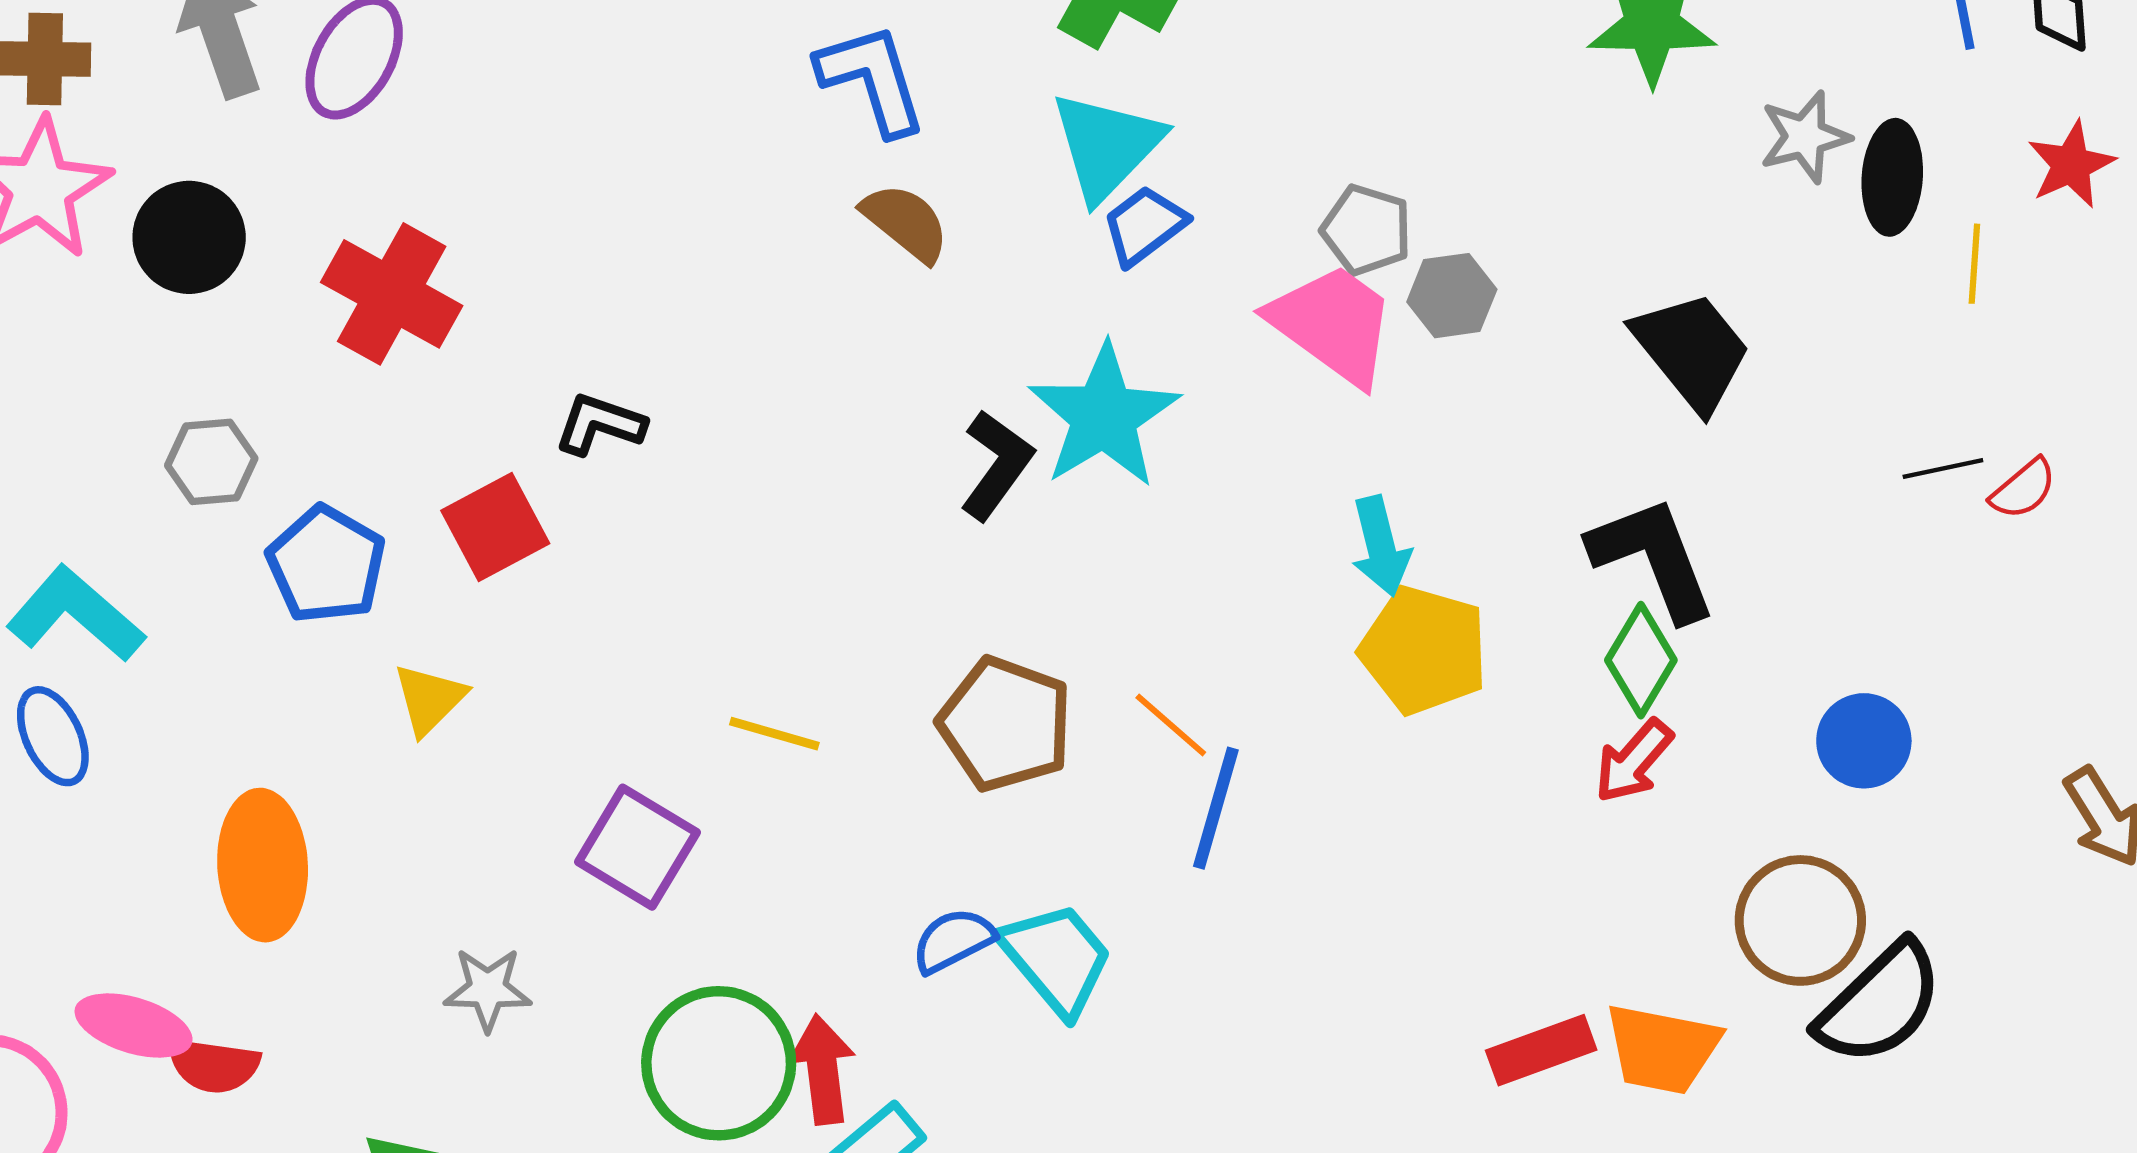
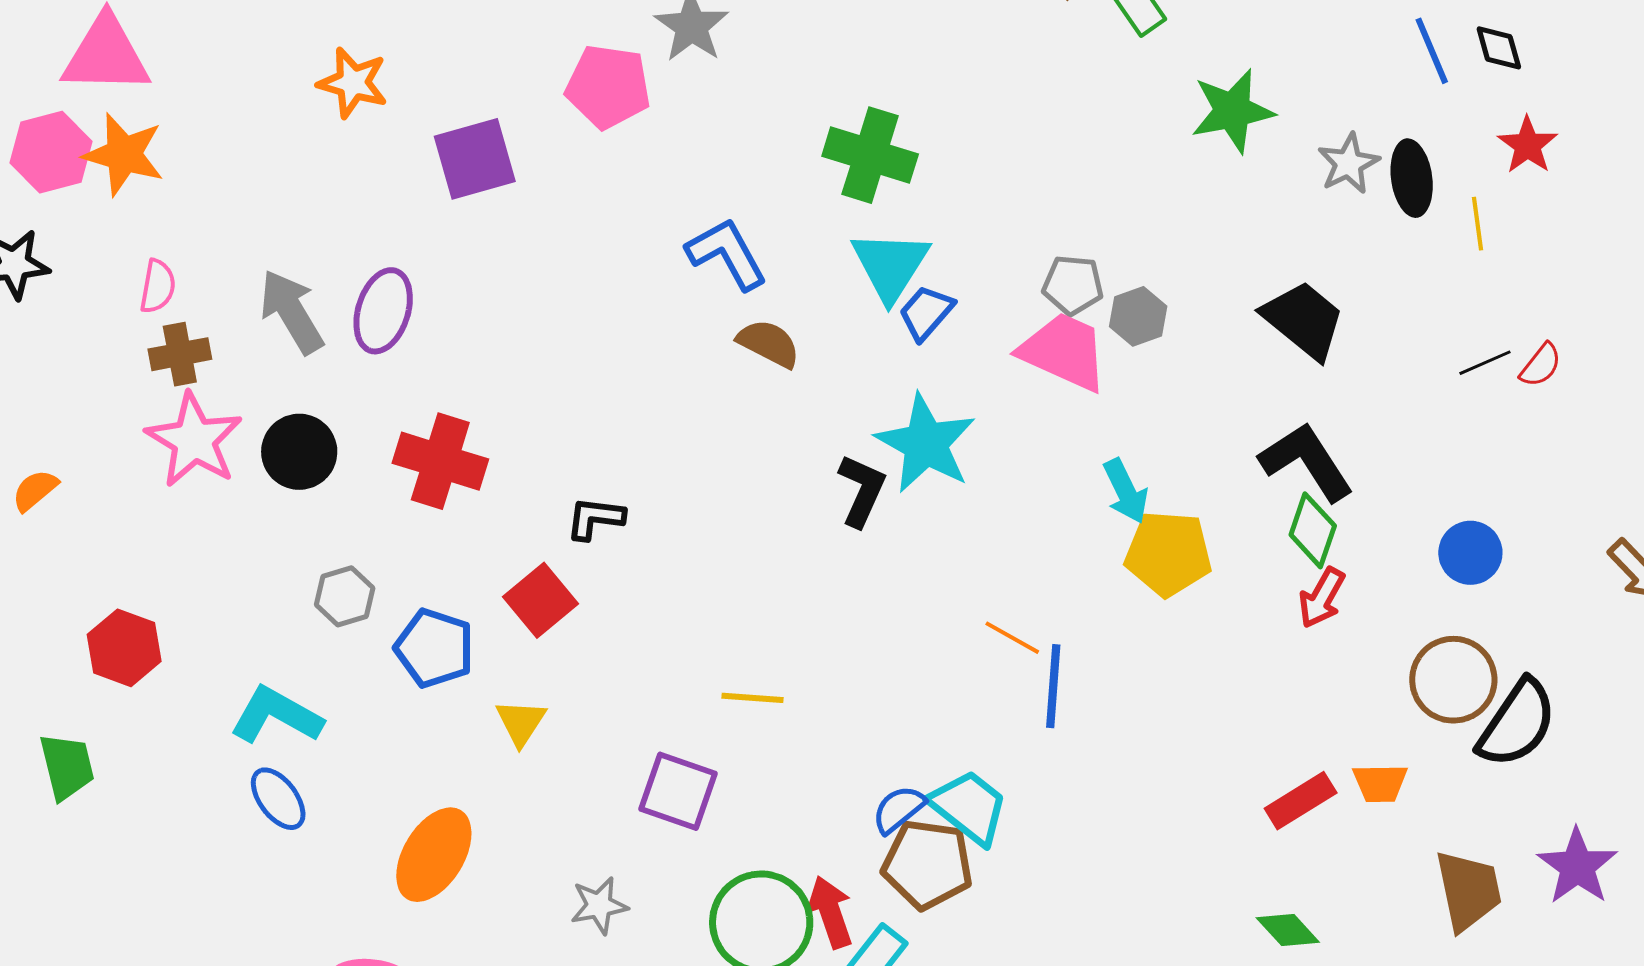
brown pentagon: (1005, 724) -> (927, 864), moved
orange ellipse: (263, 865) -> (434, 855), turned 46
orange trapezoid: (1662, 1049) -> (1380, 783), size x0.7

